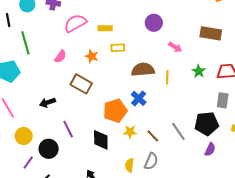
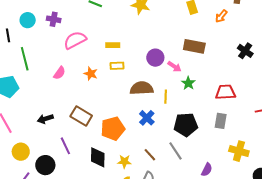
purple circle: (154, 23) -> (155, 58), moved
yellow rectangle: (105, 28) -> (113, 45), moved
brown rectangle: (211, 33) -> (194, 46), moved
green star: (199, 71) -> (188, 83), moved
brown rectangle: (81, 84) -> (81, 116), moved
blue cross: (139, 98) -> (147, 118), moved
black pentagon: (207, 124) -> (186, 125), moved
yellow star: (130, 132) -> (124, 162), moved

